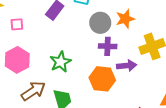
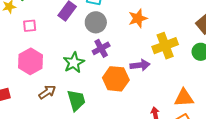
gray circle: (100, 23) -> (96, 22), moved
purple cross: (108, 46) -> (101, 48), moved, turned -30
brown arrow: (33, 91) -> (47, 92), size x0.7

